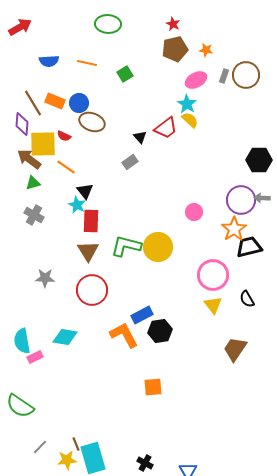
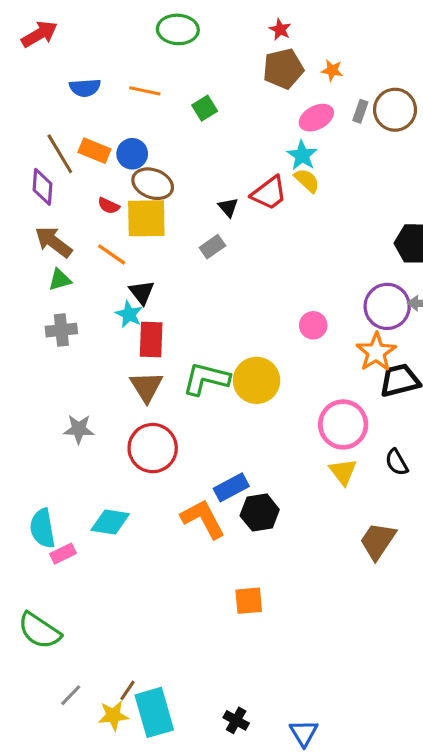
yellow square: (43, 144) -> (146, 218), moved
gray cross: (34, 215) -> (61, 330), turned -36
brown line: (76, 444) -> (127, 690), turned 56

